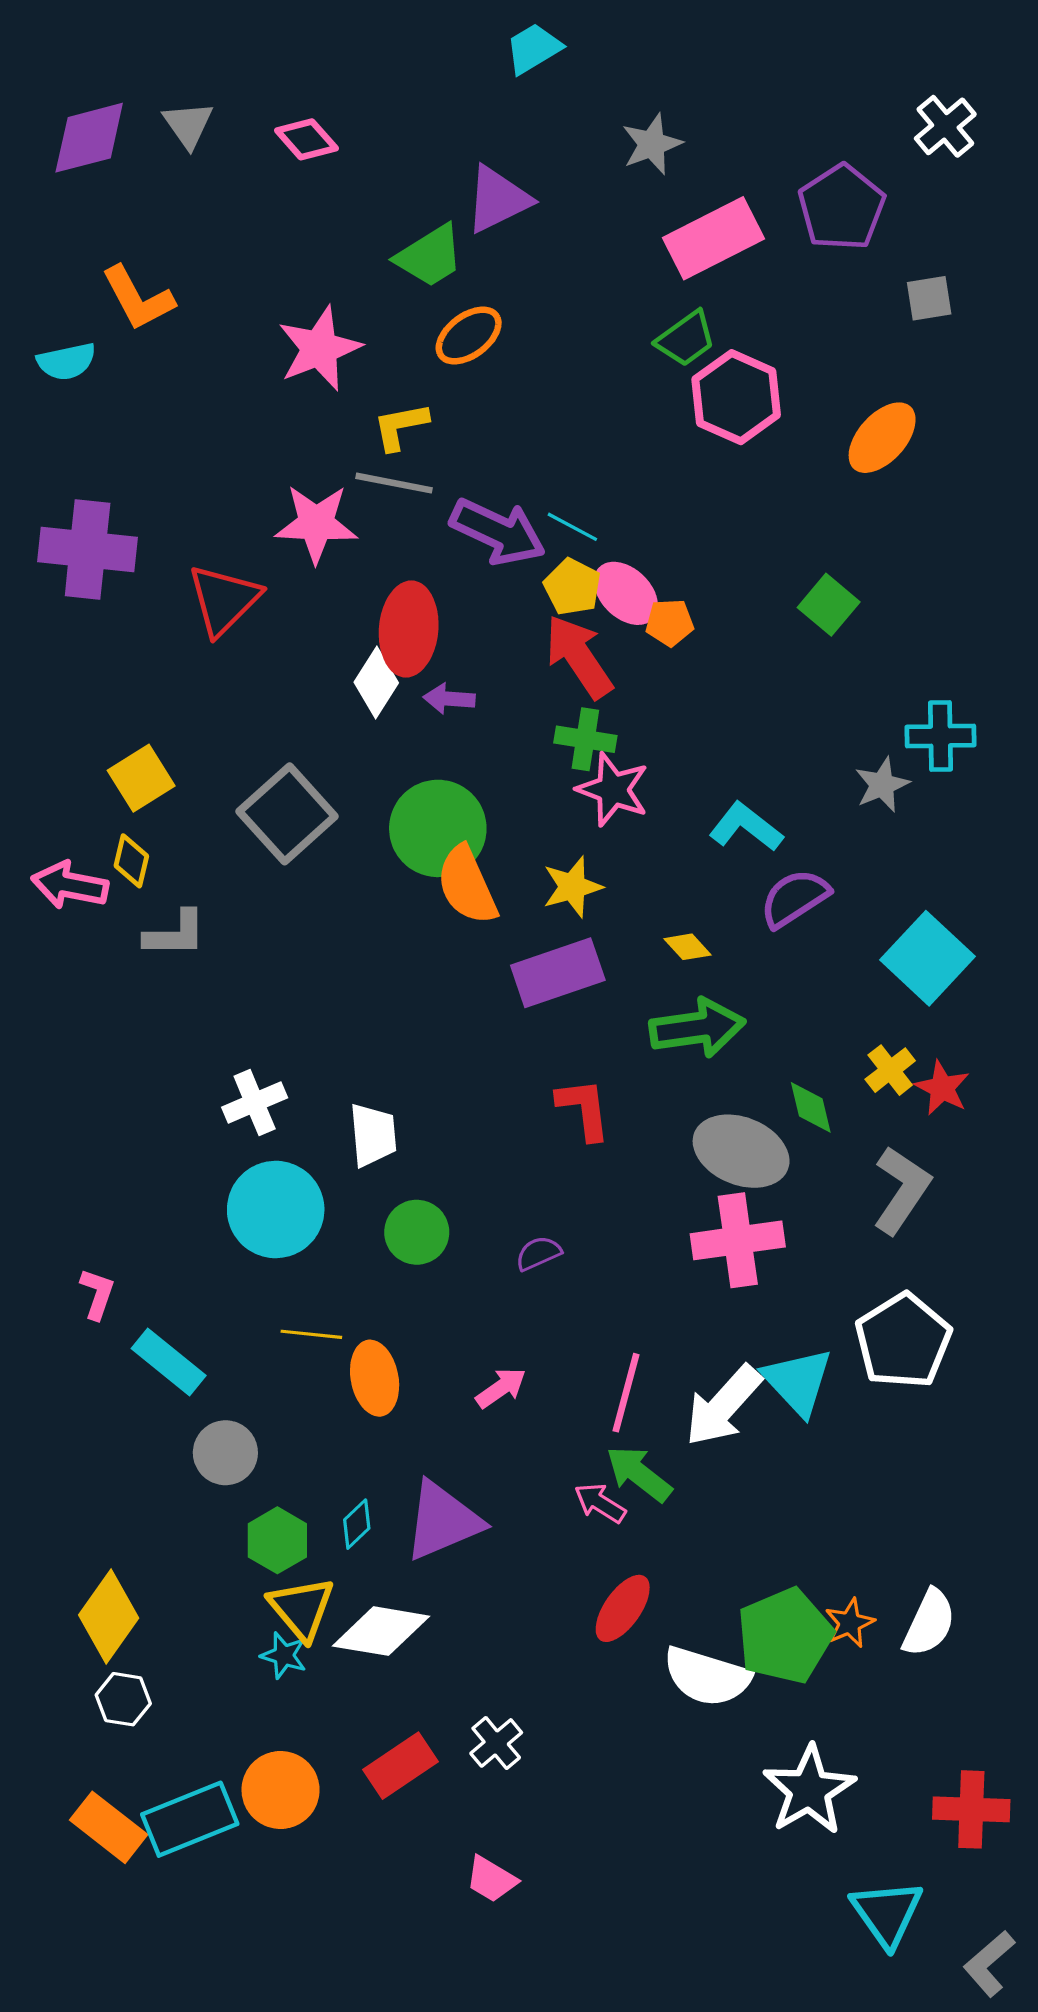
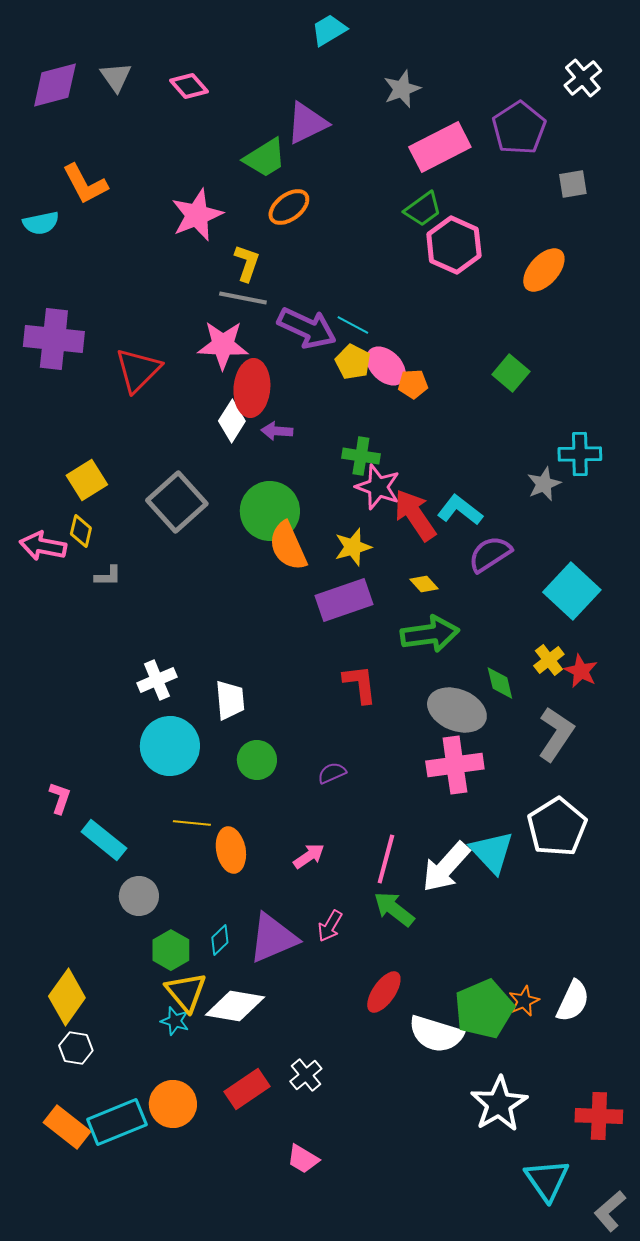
yellow L-shape: (401, 426) -> (247, 263), turned 120
pink star: (316, 524) -> (223, 345), moved
red arrow: (579, 657) -> (415, 515), moved
gray L-shape: (175, 934) -> (108, 576), size x0.7
pink arrow: (600, 1503) -> (330, 926), moved, turned -92

